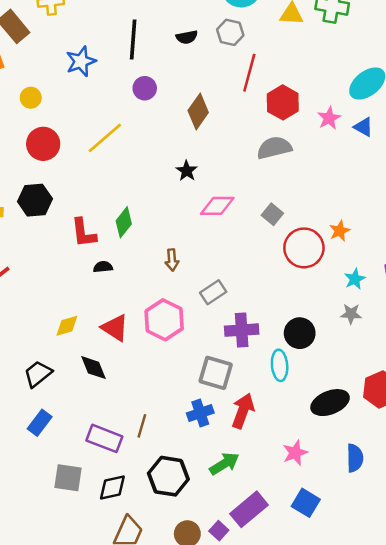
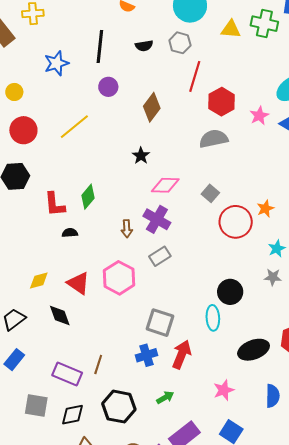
purple cross: (242, 330) -> (157, 219), moved, turned 32
green arrow: (224, 464) -> (165, 397), size x0.7

